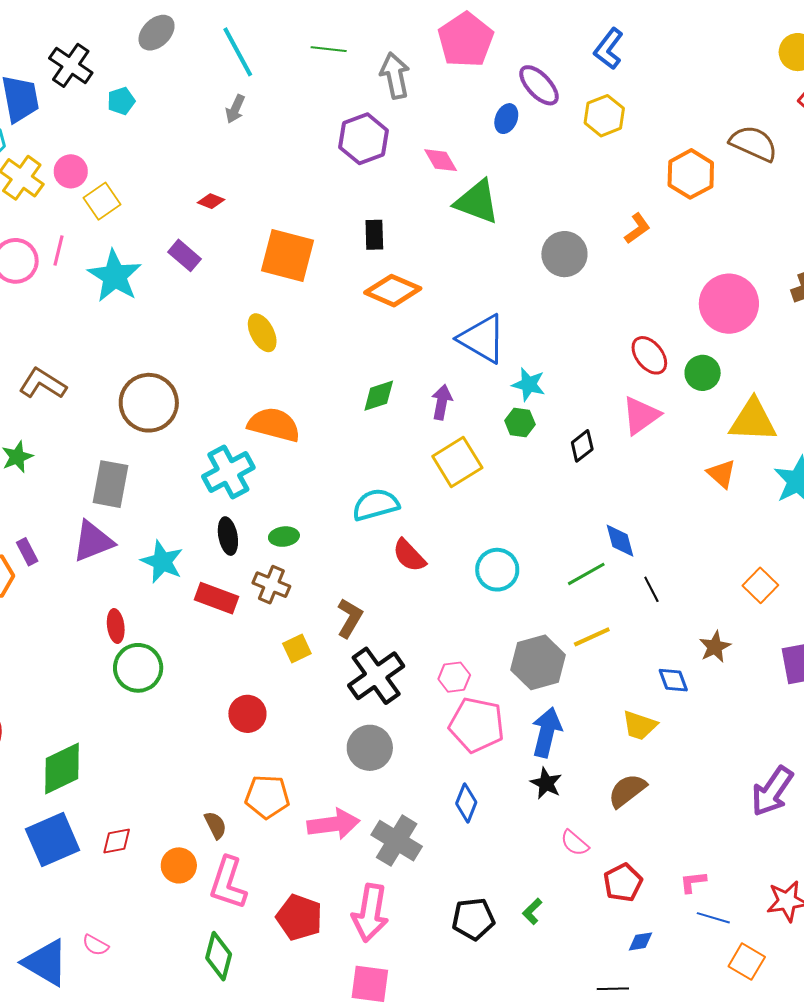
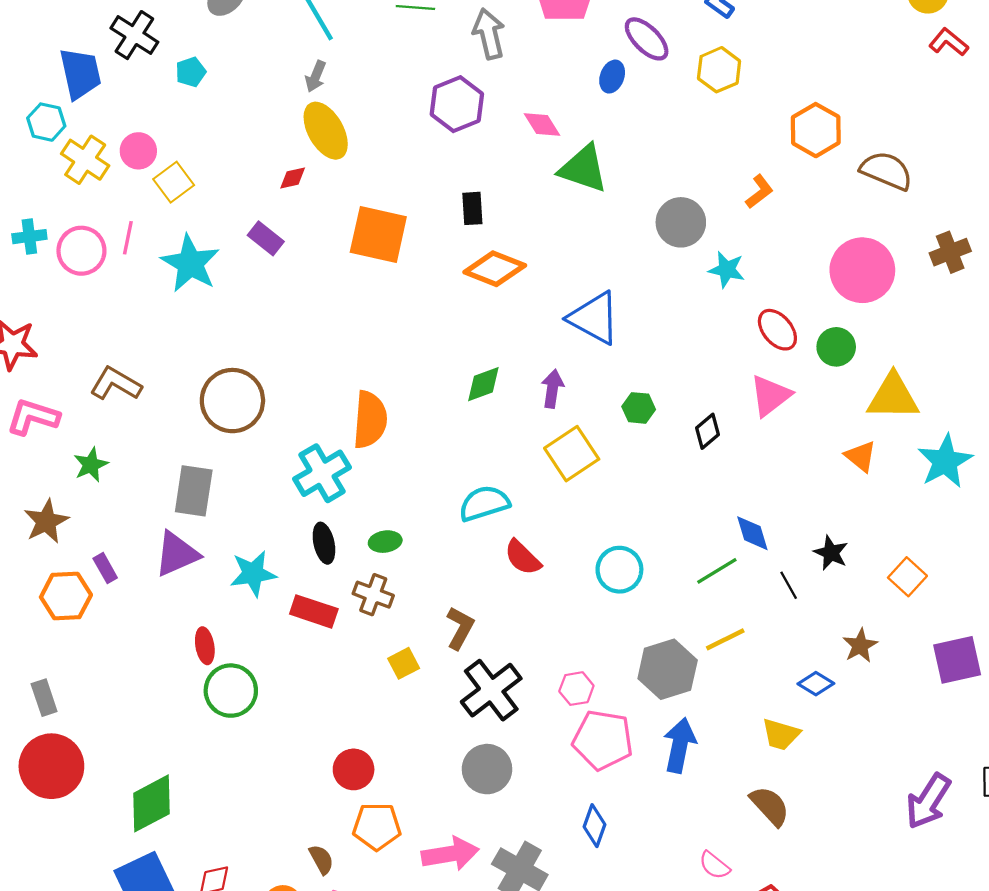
brown semicircle: (754, 143) -> (886, 171), moved
red diamond: (211, 201) -> (293, 178), turned -32
yellow ellipse: (262, 333) -> (326, 131), moved, size x1.4
cyan star: (529, 384) -> (727, 270), moved
orange semicircle: (274, 425) -> (370, 420), turned 82
cyan star: (162, 562) -> (253, 574), turned -30
blue diamond: (673, 680) -> (816, 684), turned -36
red circle: (247, 714) -> (354, 769), moved
black star: (546, 783) -> (831, 553), moved
brown semicircle: (627, 791) -> (770, 806), turned 87

